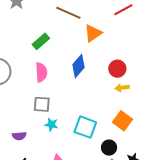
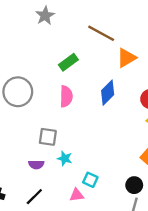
gray square: (42, 104) -> (48, 137), moved
cyan star: (51, 125) -> (65, 158), moved
cyan square: (85, 127) -> (90, 180), moved, size x0.6

